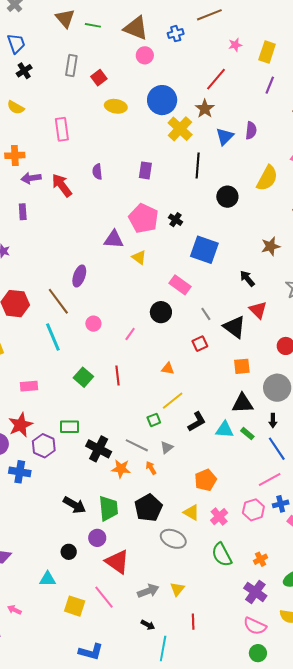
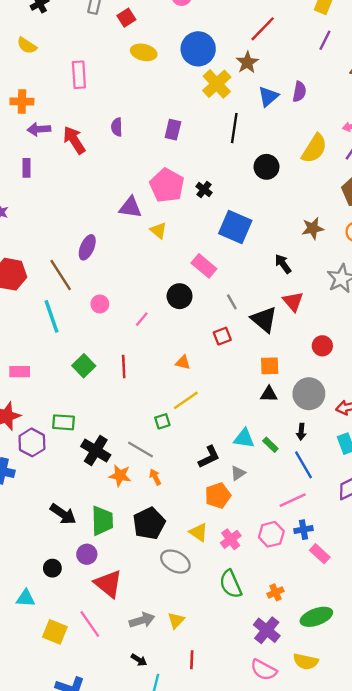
black triangle: (243, 403) -> (269, 394), moved, size x0.7
black L-shape: (197, 422) -> (209, 457), moved
gray triangle: (167, 447) -> (238, 473), moved

